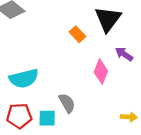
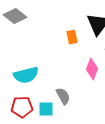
orange rectangle: (77, 34) -> (72, 37), turned 32

